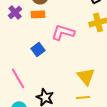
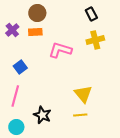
blue square: (38, 49) -> (20, 67), moved
pink line: (18, 78) -> (15, 96), turned 45

